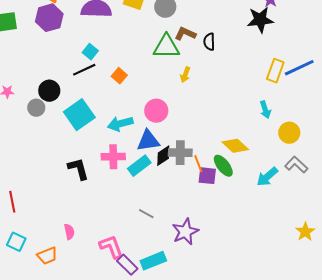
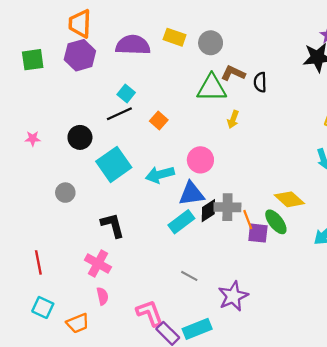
gray circle: (36, 108) -> (65, 193), moved
pink cross: (113, 157) -> (98, 264), moved, turned 30

